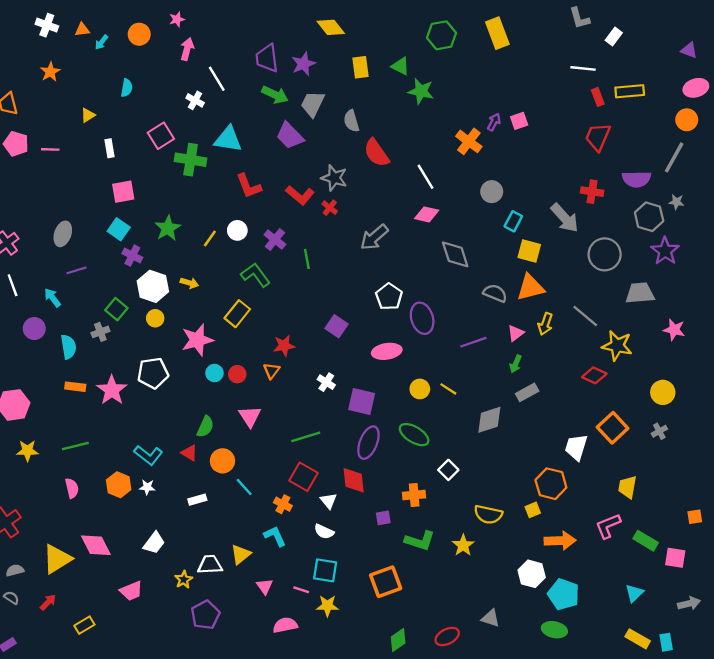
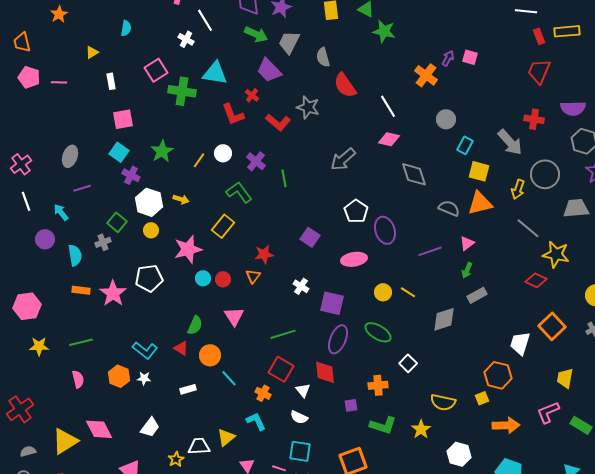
pink square: (519, 121) -> (470, 57), turned 35
red cross: (330, 208) -> (252, 95), moved
yellow arrow: (545, 324) -> (518, 189), moved
white hexagon: (532, 574) -> (459, 454), moved

